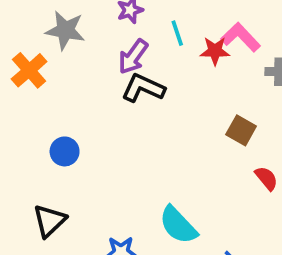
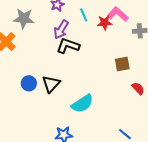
brown square: (241, 130) -> (122, 64), turned -35
black triangle: (49, 221) -> (51, 84), moved
cyan semicircle: (178, 225) -> (82, 104), moved, turned -75

